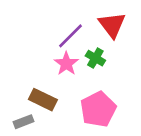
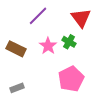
purple line: (70, 36) -> (38, 16), moved
brown rectangle: (43, 100) -> (16, 49), moved

